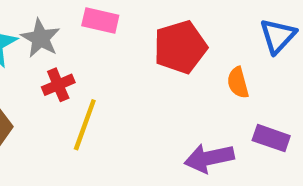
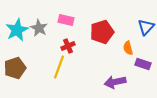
red cross: (58, 85) -> (68, 46), moved
purple rectangle: (271, 138) -> (143, 64), moved

